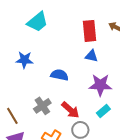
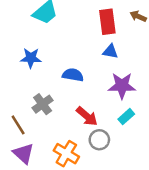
gray cross: (42, 106) -> (43, 104), moved

